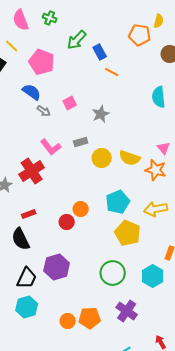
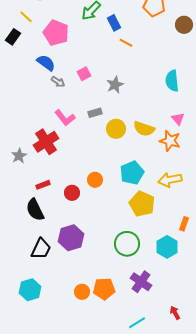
cyan semicircle: (159, 97) -> (172, 81), moved
red circle: (67, 222) -> (72, 193), moved
cyan hexagon: (27, 307) -> (30, 290), moved

